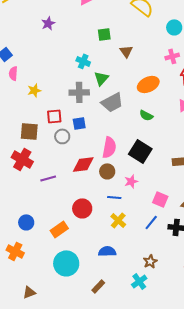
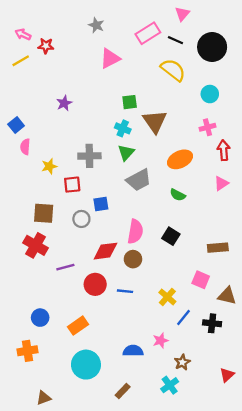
purple star: (48, 23) -> (64, 103), moved
brown triangle: (126, 51) -> (155, 122), size x1.6
cyan cross: (83, 61) -> (123, 128), moved
gray cross: (79, 92) -> (89, 156), moved
red square: (54, 116) -> (72, 185), moved
black square: (140, 151) -> (171, 236), size x0.7
pink star: (131, 181) -> (161, 341), moved
blue line: (114, 197) -> (125, 291), moved
pink square: (160, 199) -> (201, 280), moved
red circle: (82, 208) -> (95, 284), moved
yellow cross: (118, 220) -> (167, 297), moved
orange cross: (15, 251) -> (28, 351), turned -36

